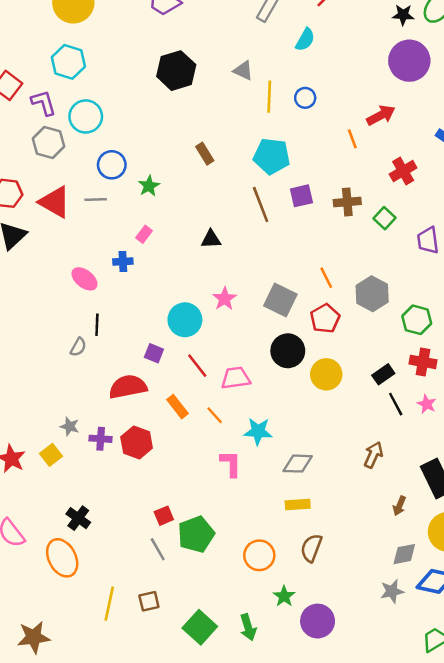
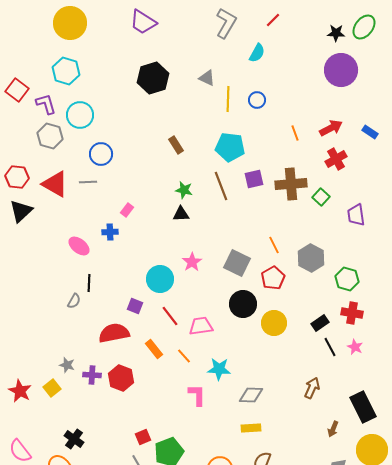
red arrow: (381, 115) -> (331, 128), moved
green star: (149, 186) -> (184, 190), moved, turned -30
brown cross: (347, 202) -> (291, 184), size x1.4

